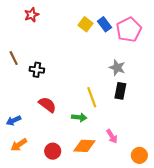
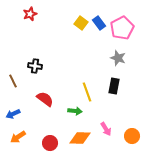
brown line: (14, 58) -> (13, 81), moved
gray star: (117, 68) -> (118, 58), moved
orange circle: (139, 155) -> (132, 136), moved

